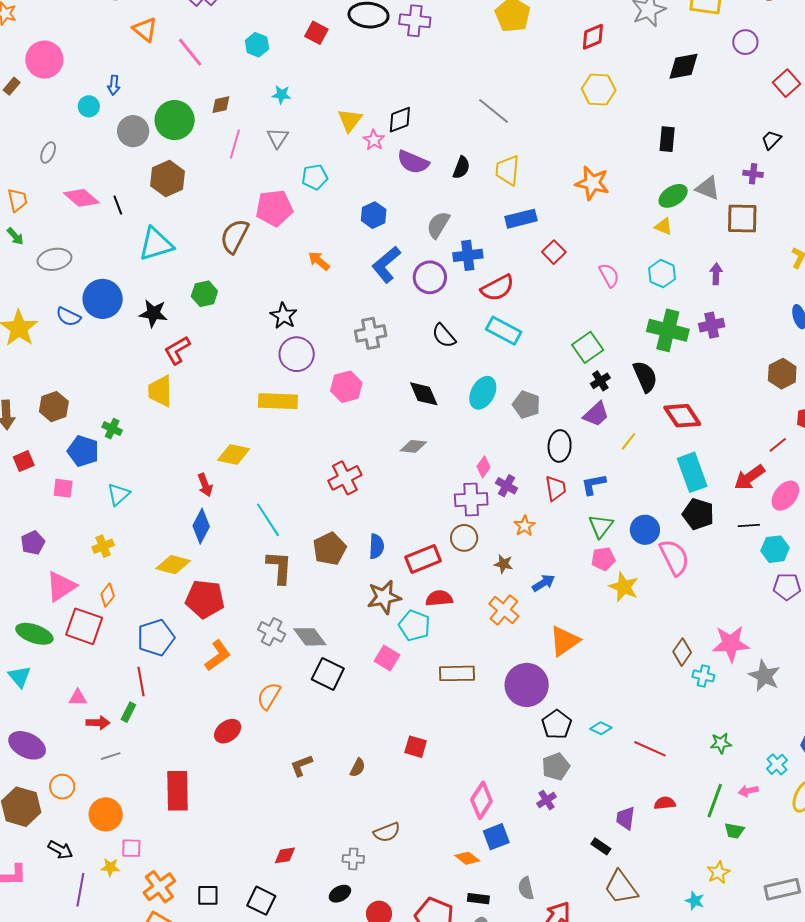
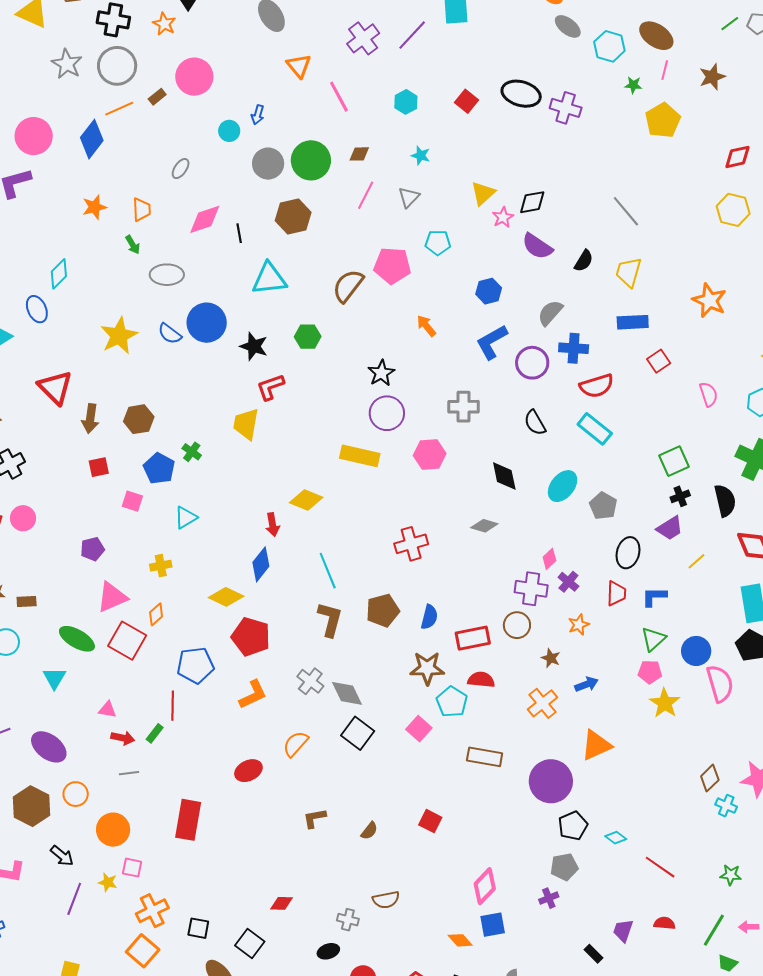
pink diamond: (81, 198) -> (205, 219), turned -69

